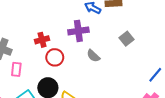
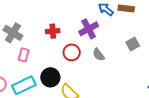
purple cross: (78, 31) -> (89, 29), turned -30
red circle: (55, 57) -> (72, 52), moved

